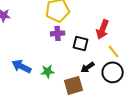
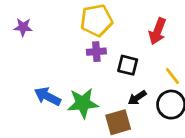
red arrow: (103, 29) -> (158, 31), moved
green star: (48, 71) -> (83, 103), size x1.6

